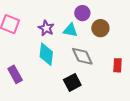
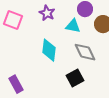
purple star: (46, 28) -> (47, 13), moved
purple rectangle: (15, 74) -> (16, 84), moved

